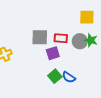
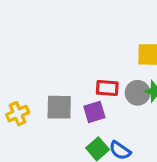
gray square: (40, 37) -> (59, 107), moved

